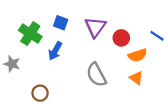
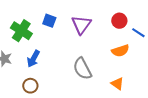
red circle: (121, 38) -> (119, 21), moved
blue arrow: (55, 51) -> (33, 59), moved
orange triangle: (136, 78) -> (117, 84), moved

